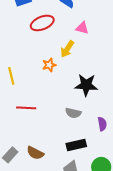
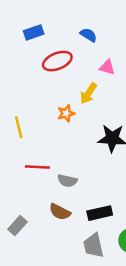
gray semicircle: (73, 113) -> (67, 181), moved
brown semicircle: (35, 153) -> (60, 212), moved

